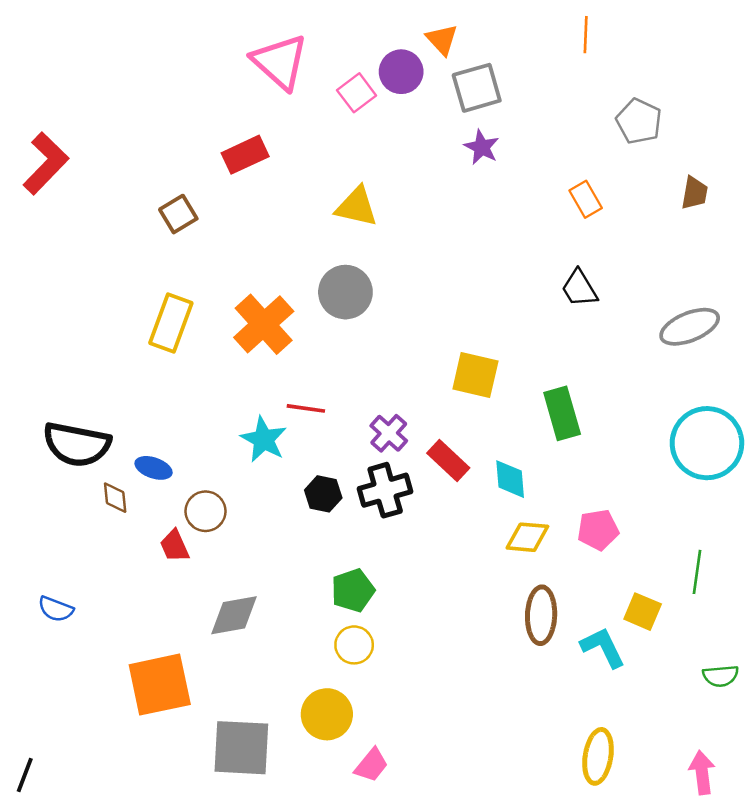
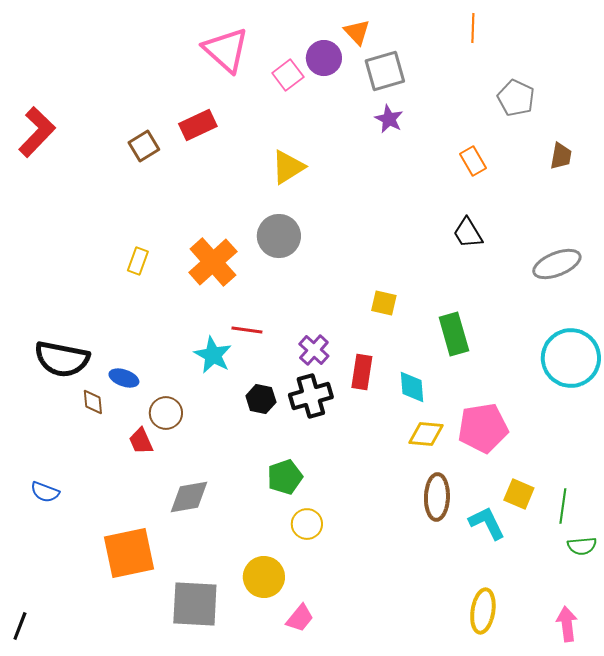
yellow triangle: (357, 207) -> (288, 167), turned -45
brown square: (178, 214) -> (144, 146), moved
yellow rectangle: (171, 323) -> (138, 261), size x0.6
yellow square: (475, 375) -> (384, 303), size x0.7
red rectangle: (448, 460) -> (362, 372), turned 56
pink pentagon: (598, 530) -> (483, 428), size x1.5
green line: (697, 572) -> (563, 506), moved
yellow circle: (354, 645) -> (307, 524), moved

